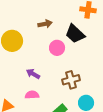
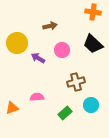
black trapezoid: (75, 34) -> (93, 44), moved
purple arrow: (33, 74) -> (38, 58), moved

